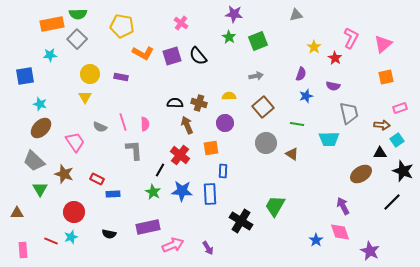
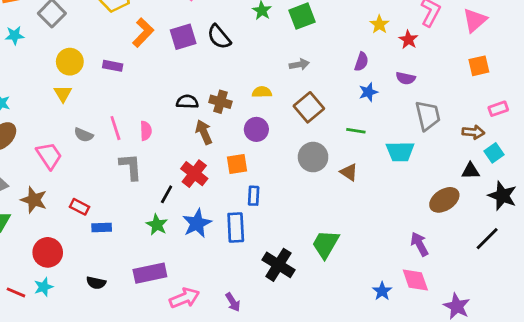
orange L-shape: (143, 53) -> (143, 33), turned -75
blue star: (182, 191) -> (197, 223), turned -30

